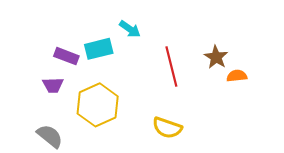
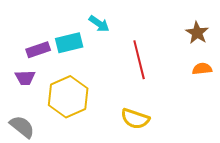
purple rectangle: (66, 56) -> (38, 50), turned -40
brown star: (216, 57) -> (197, 33), moved

